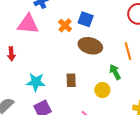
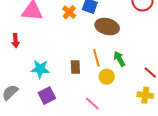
brown ellipse: (90, 46) -> (107, 27), moved
orange line: (128, 51) -> (96, 58), moved

